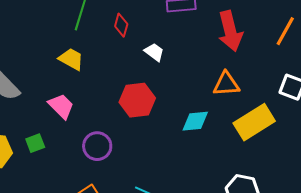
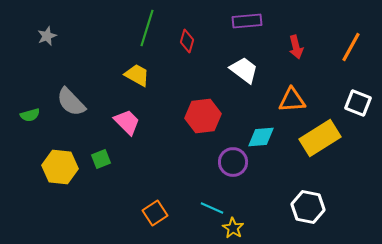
red arrow: (230, 31) -> (296, 47), size x0.6
white trapezoid: (154, 52) -> (244, 70), moved, size x1.4
purple circle: (97, 146) -> (233, 162), moved

